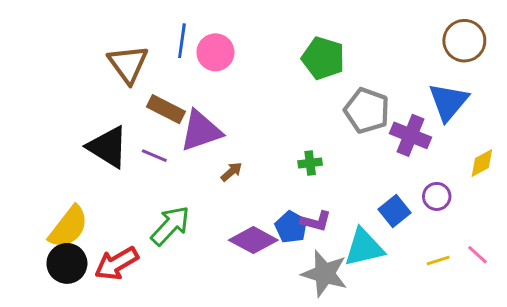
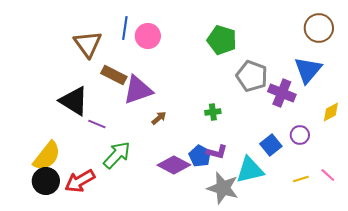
purple line: (154, 156) -> (97, 124), moved

